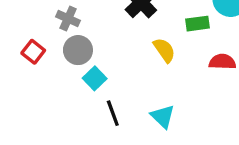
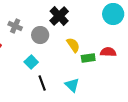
green rectangle: (197, 24) -> (88, 58), moved
gray circle: (78, 50) -> (40, 35), moved

